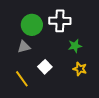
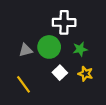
green circle: (32, 25) -> (49, 47), moved
white square: (45, 67) -> (60, 73), moved

